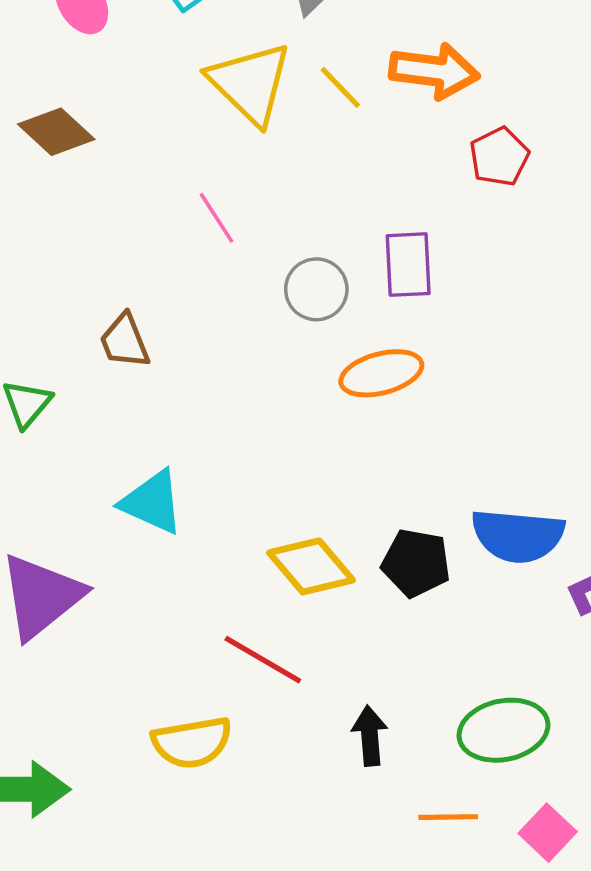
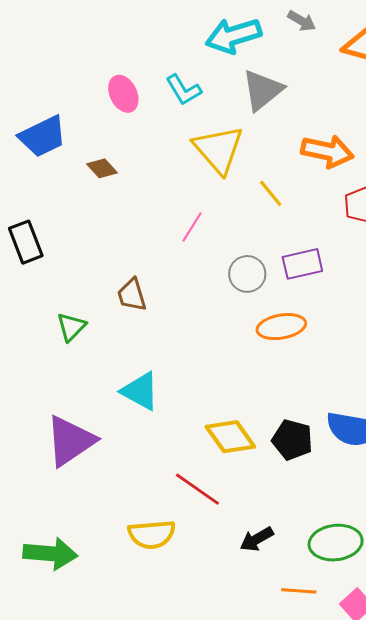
yellow line: (340, 87) -> (271, 193), moved
brown diamond: (56, 132) -> (102, 168), size x0.7
pink line: (217, 218) -> (192, 227), turned 60
purple rectangle: (408, 265) -> (302, 264), turned 75
black arrow: (370, 736) -> (257, 539), turned -120

